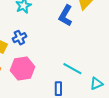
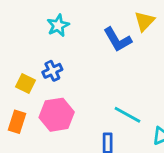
blue L-shape: (65, 16) -> (118, 40), turned -60

